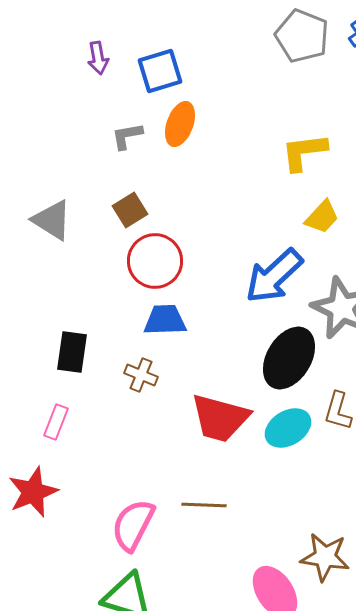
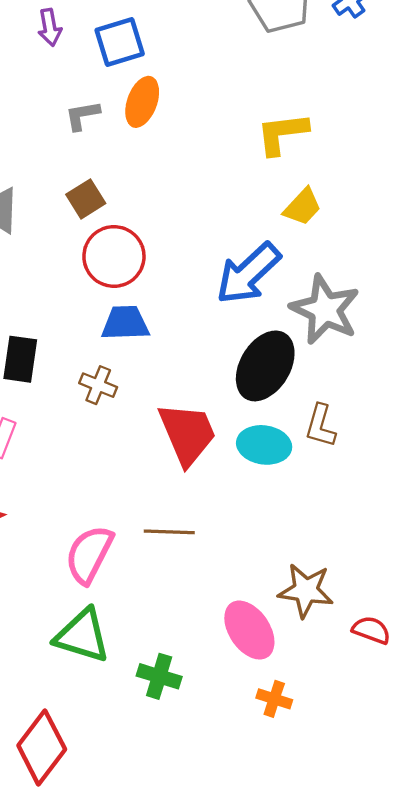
red trapezoid: (220, 418) -> (187, 434), turned -128
cyan ellipse: (288, 428) -> (264, 445), turned 39

